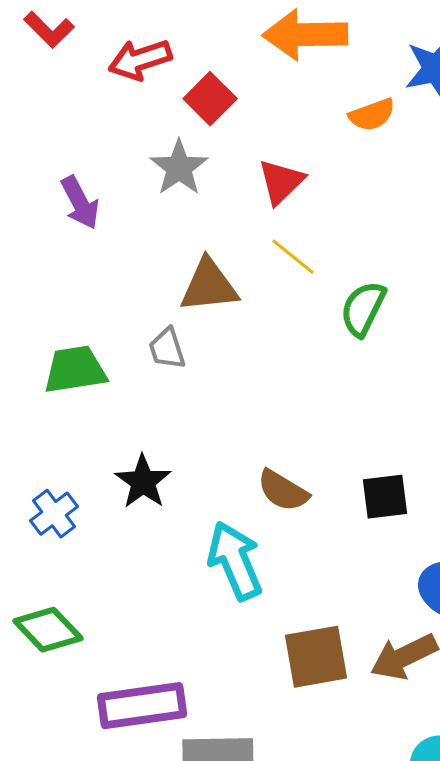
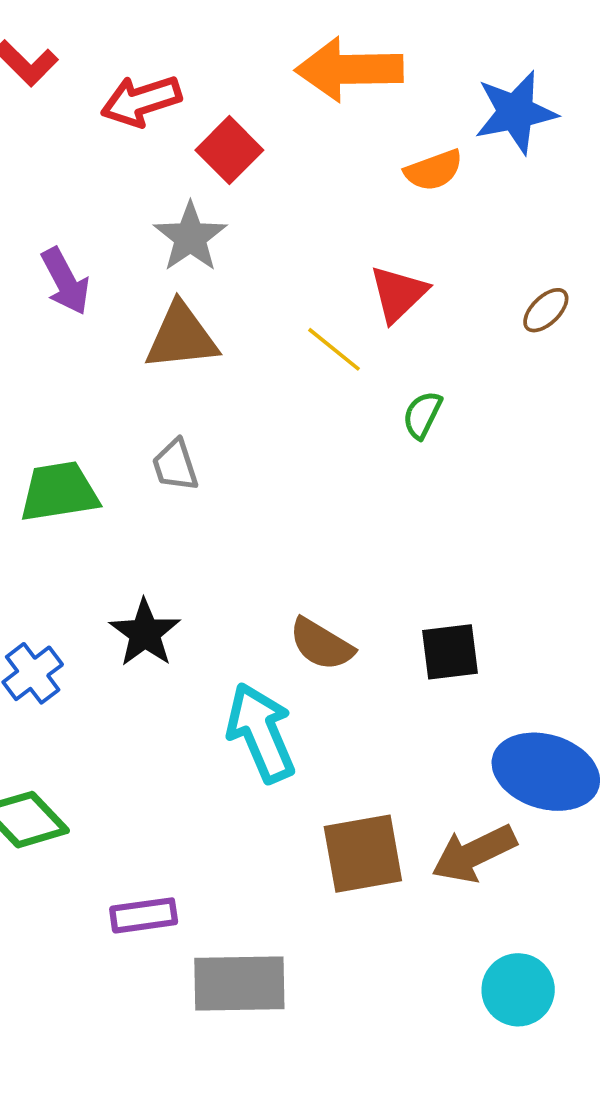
red triangle: (281, 182) -> (398, 294), moved
brown triangle: (209, 286) -> (181, 337), moved
green semicircle: (363, 309) -> (422, 415), size x0.7
purple rectangle: (142, 706) -> (144, 915), size x0.6

